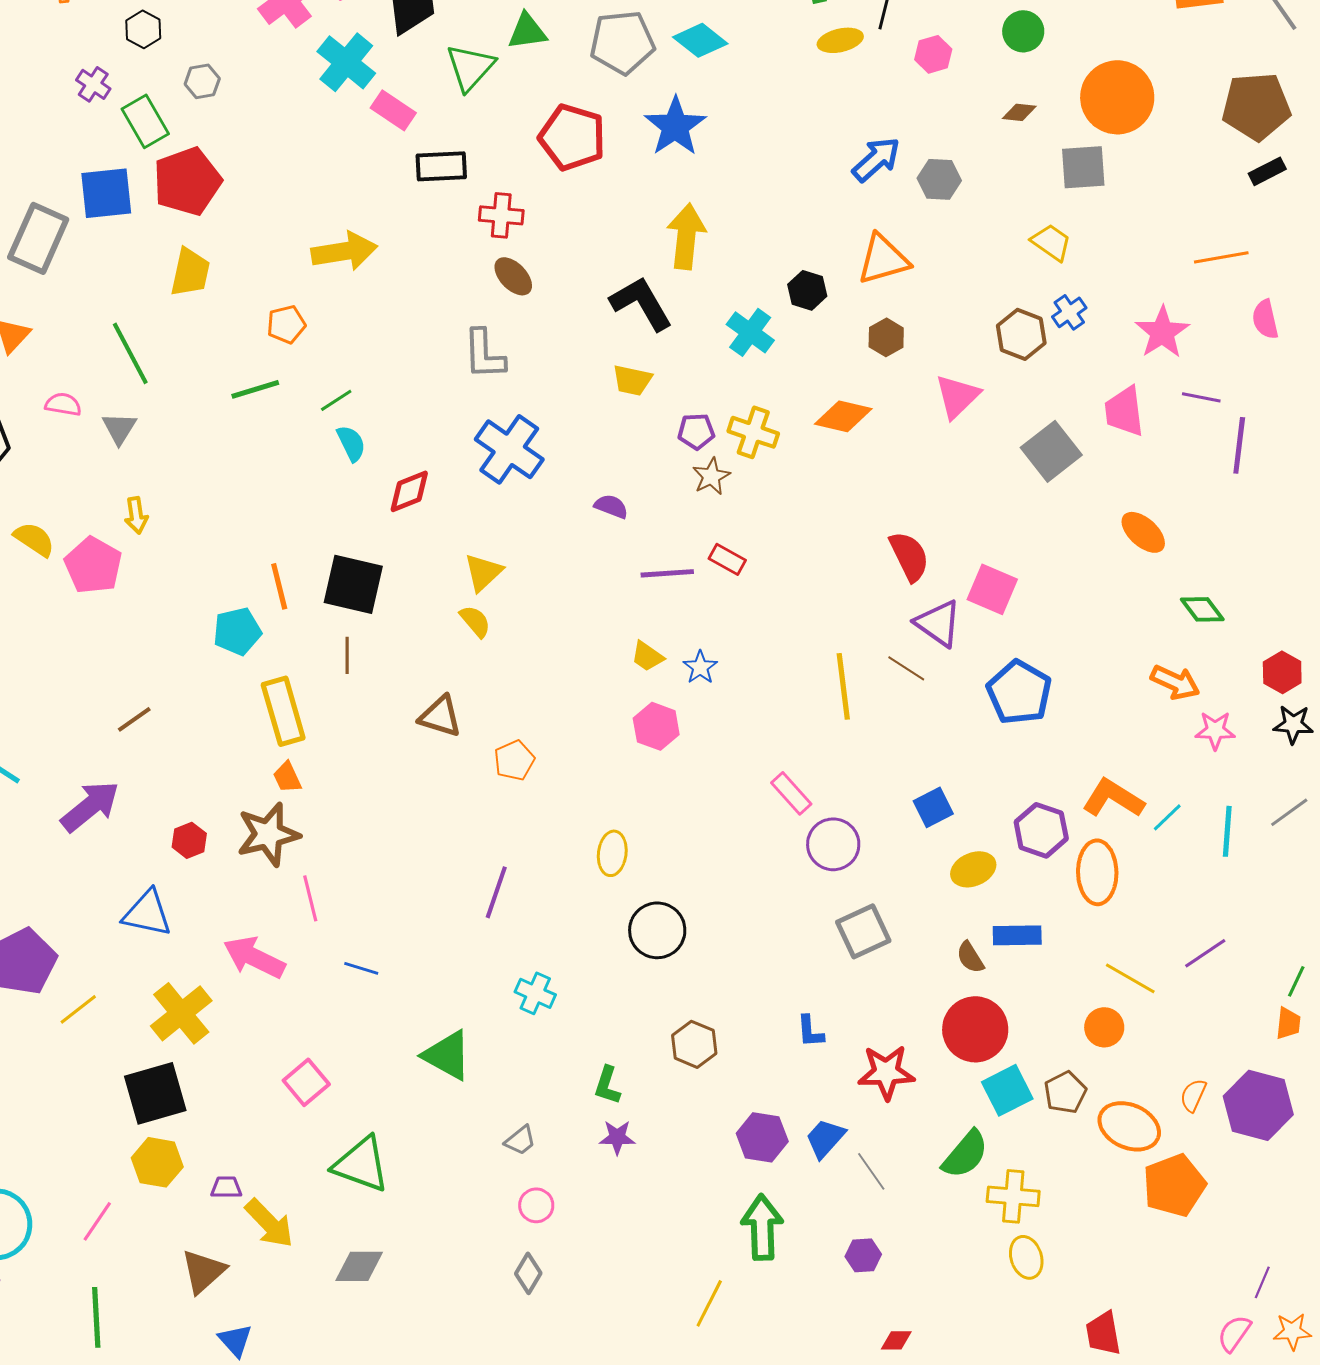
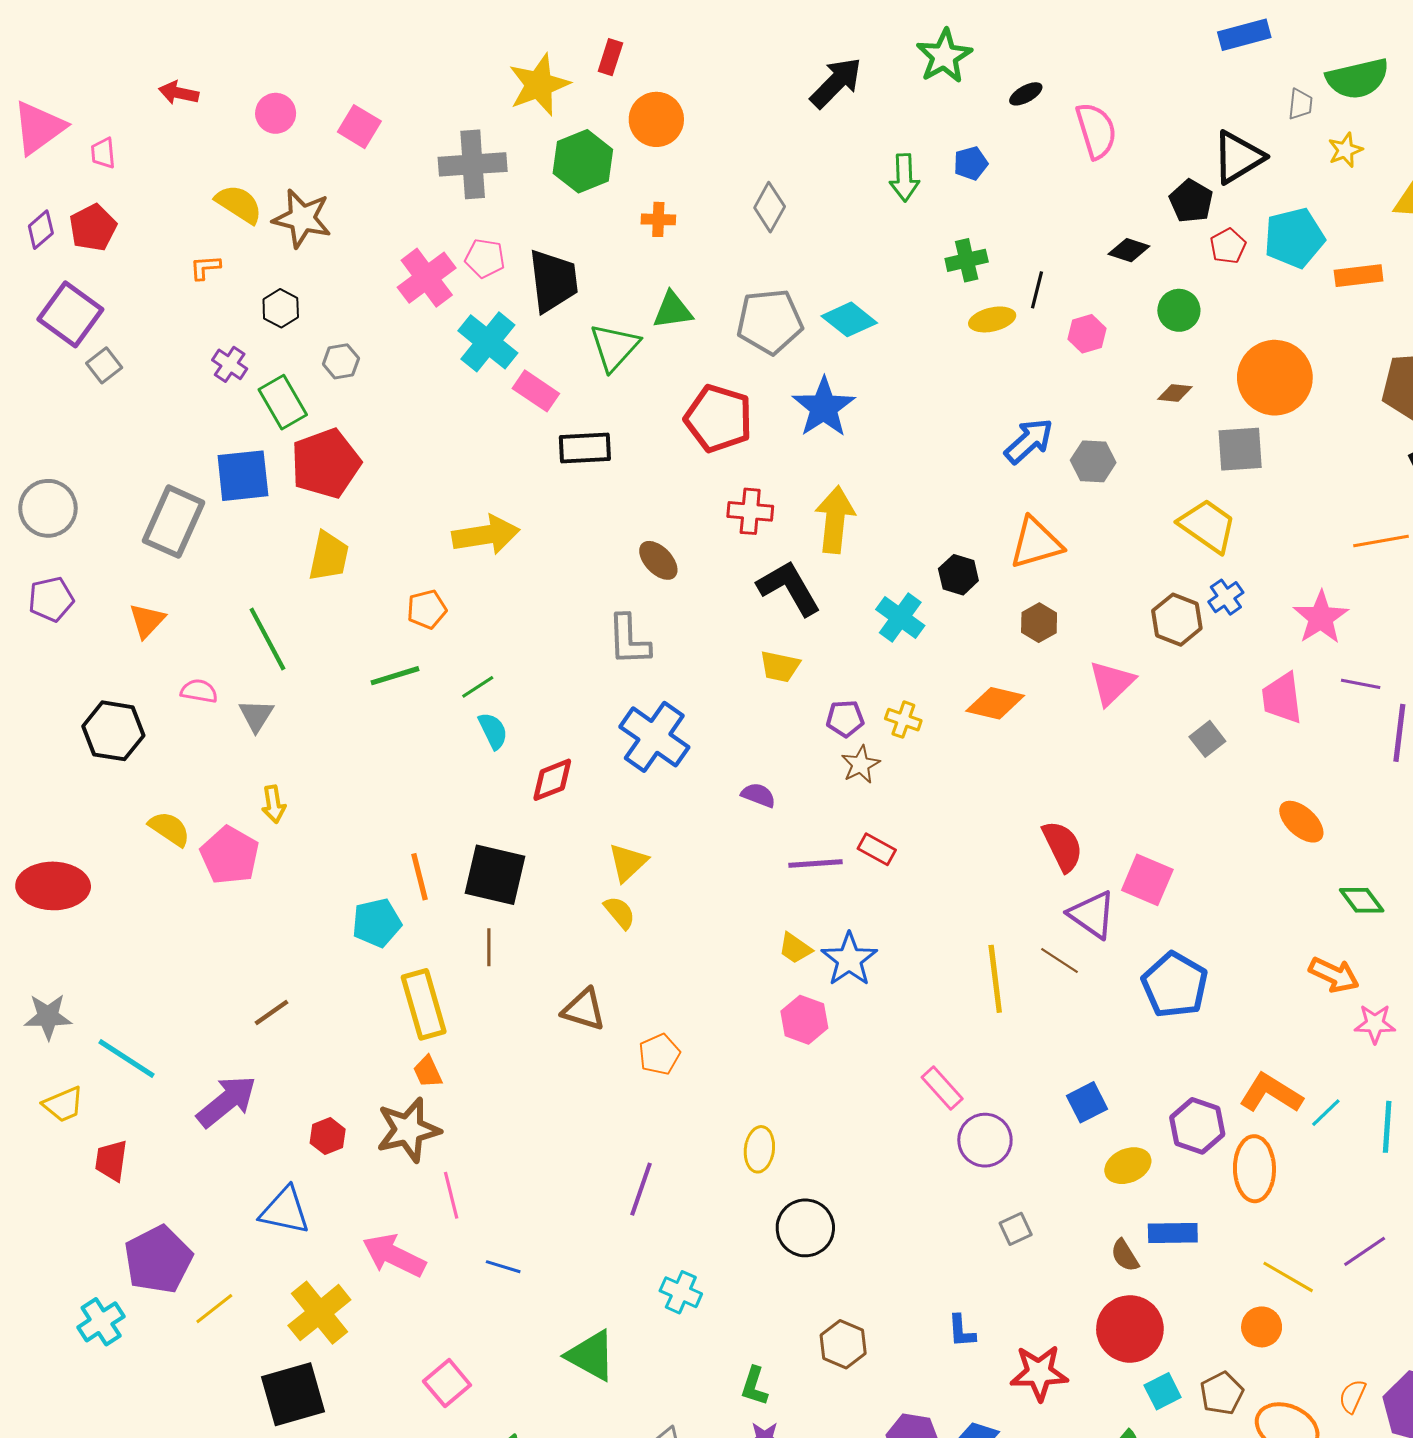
red cross: (501, 215) -> (750, 511), moved
yellow trapezoid: (1051, 242) -> (1207, 526), size x1.4
yellow cross: (753, 432) -> (903, 720), size x0.7
gray square: (1051, 451) -> (1207, 739), size x0.6
blue star: (700, 667) -> (849, 959), size x1.6
gray square: (863, 931) -> (1016, 1229), size x0.6
cyan square: (1007, 1090) -> (1163, 1391), size x0.7

